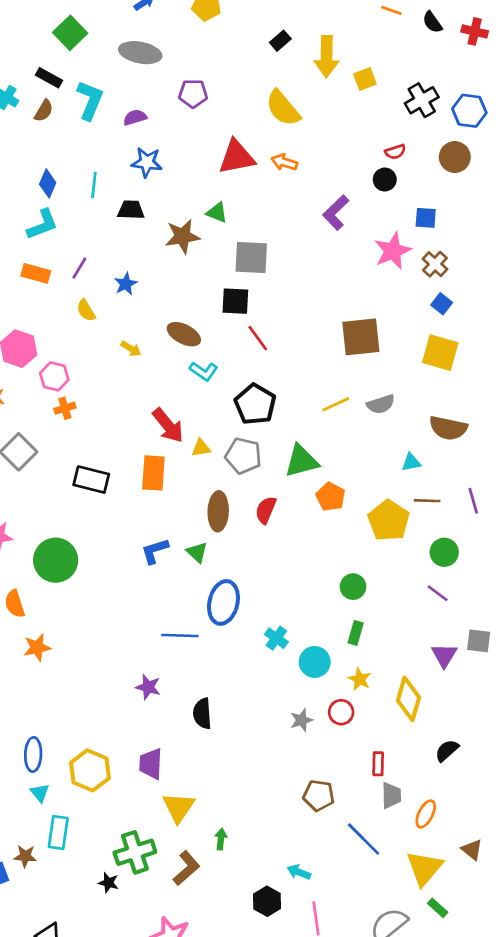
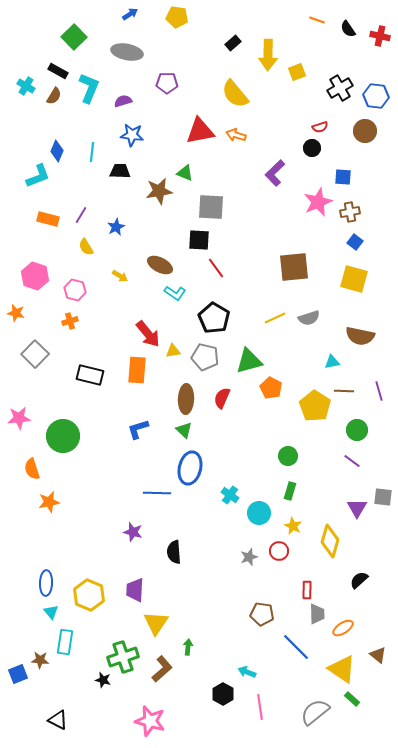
cyan L-shape: (42, 224) -> (38, 176), moved
brown cross: (435, 264) -> (350, 212), turned 36
pink hexagon: (54, 376) -> (75, 290), moved
green triangle: (197, 552) -> (184, 430), moved
orange ellipse: (426, 814) -> (343, 628), turned 30
yellow triangle: (424, 868) -> (342, 669), turned -36

